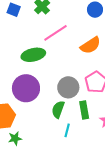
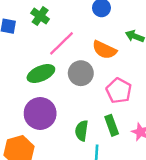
orange semicircle: (90, 45) -> (104, 50), turned 70
gray circle: (68, 87) -> (81, 73), moved

